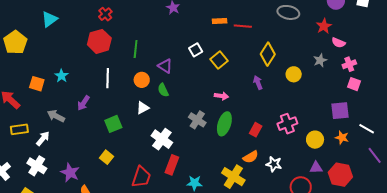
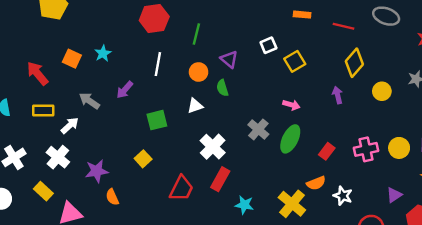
red line: (243, 26) -> (344, 26), moved
yellow circle: (315, 140) -> (399, 148), moved
purple triangle: (316, 168) -> (394, 195), moved, turned -40
purple star: (70, 173) -> (97, 171), turned 30

